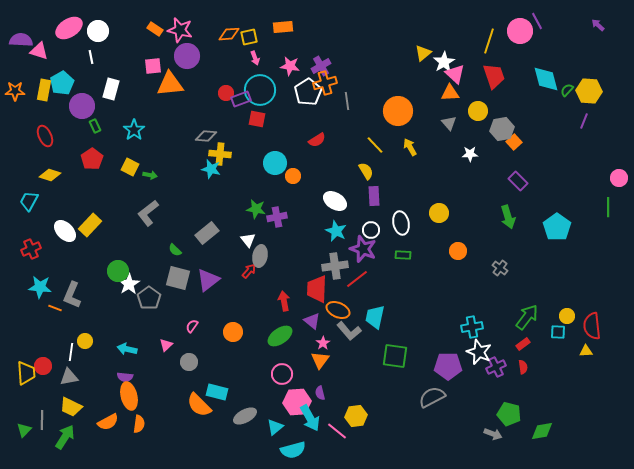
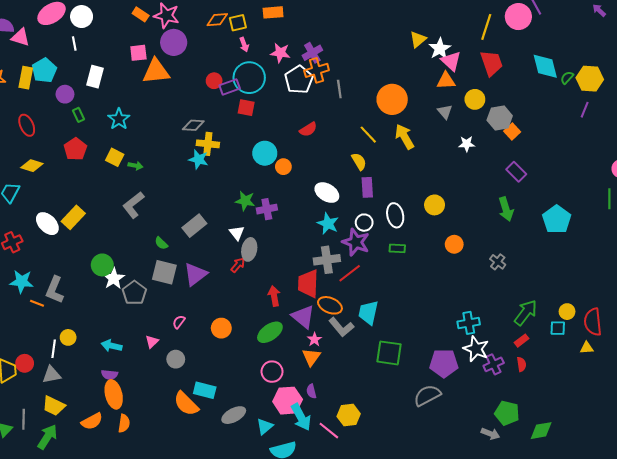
purple circle: (82, 106) -> (65, 94), size x0.7
yellow arrow: (410, 147) -> (405, 137), size x1.4
purple triangle: (312, 321) -> (303, 317), size x1.4

